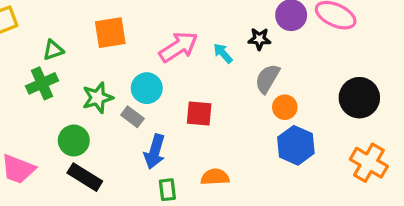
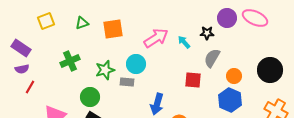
green triangle: (53, 50) -> (82, 23), moved
orange circle: (285, 107) -> (234, 76), moved
red square: (199, 114) -> (193, 80), moved
gray rectangle: (132, 117) -> (127, 82), turned -32
blue arrow: (155, 152) -> (157, 104), moved

